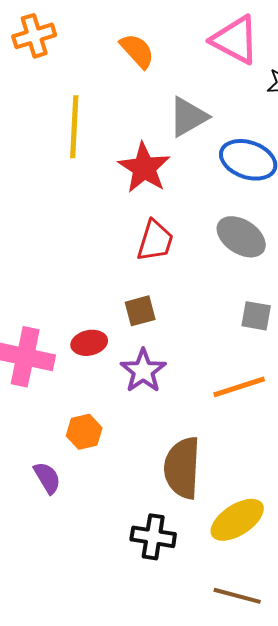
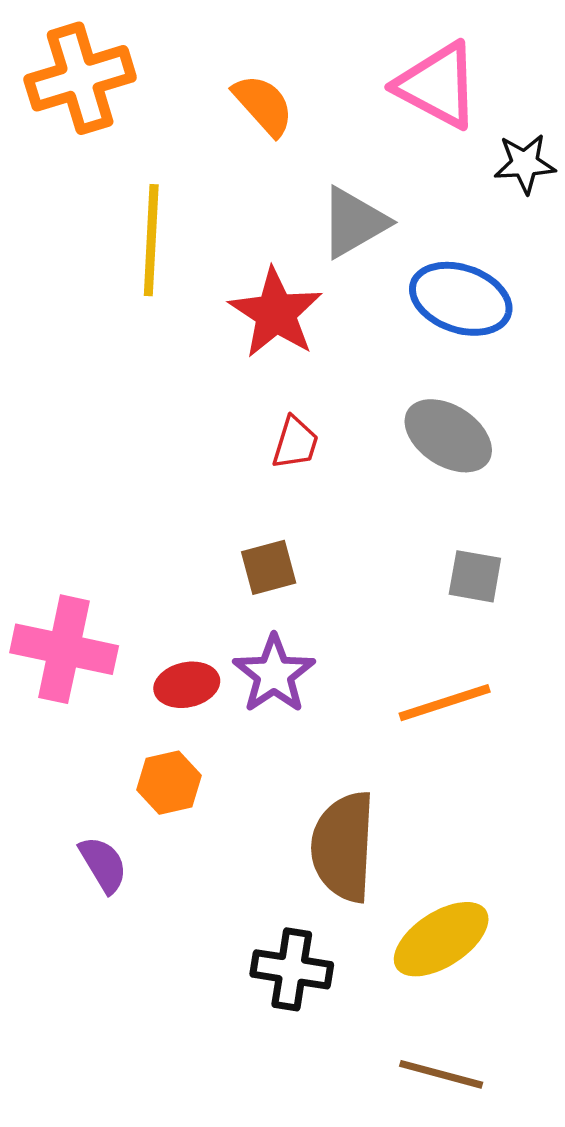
orange cross: (34, 36) -> (80, 78), size x1.4
red trapezoid: (155, 241) -> (295, 443), size x0.7
red ellipse: (89, 343) -> (187, 685), moved

